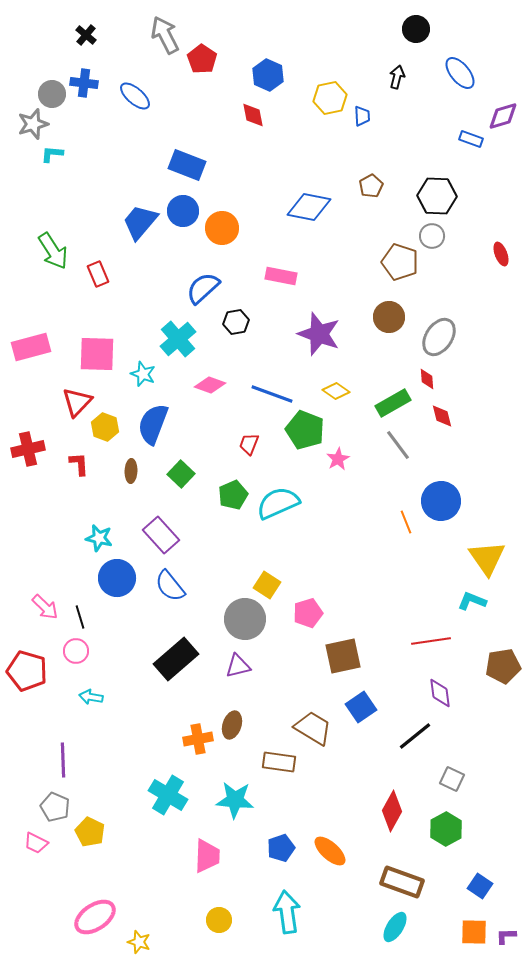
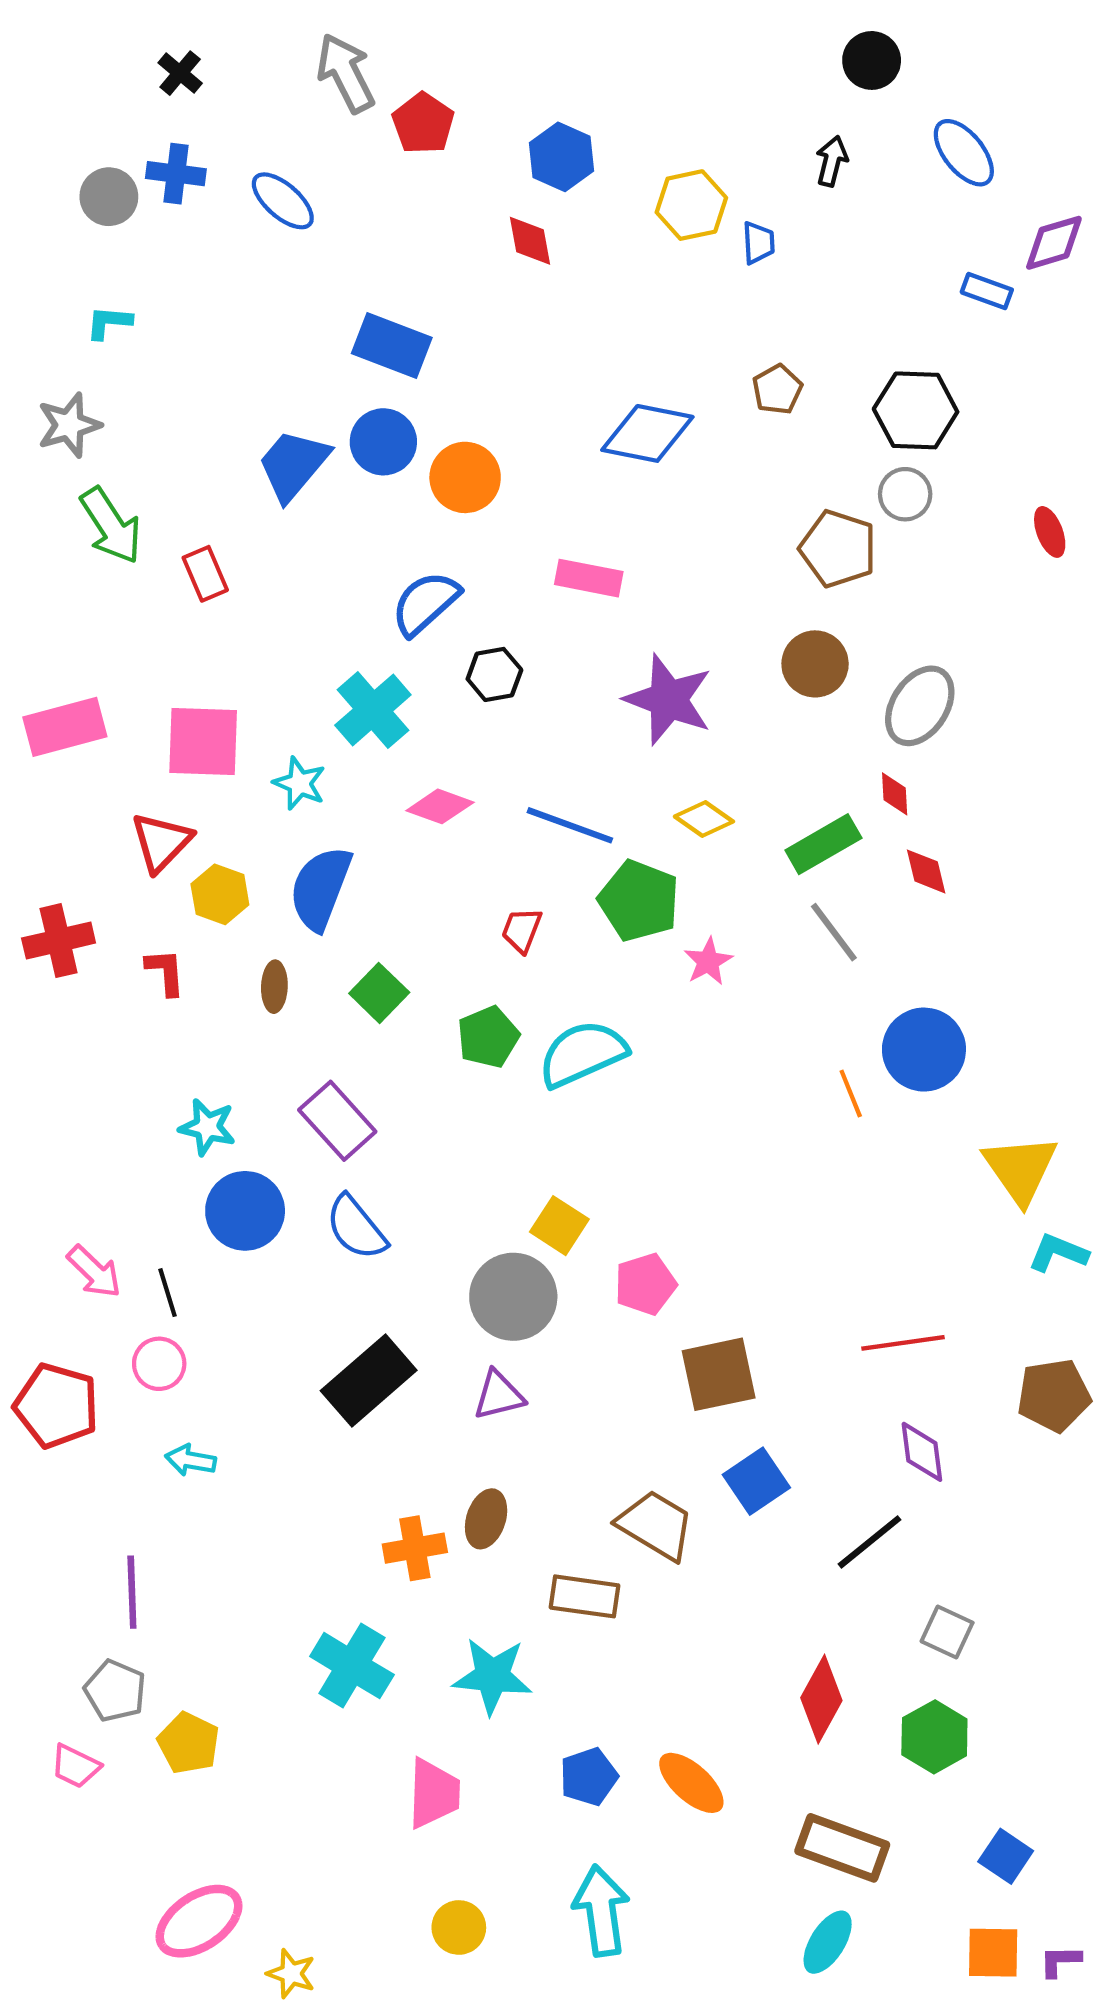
gray star: (33, 124) -> (69, 425), moved
cyan L-shape: (472, 601) -> (1058, 1253), moved

